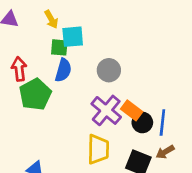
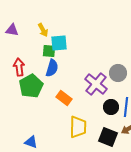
gray circle: (109, 70) -> (118, 73), moved
purple cross: (106, 110) -> (96, 84), moved
orange rectangle: (132, 110) -> (64, 98), moved

